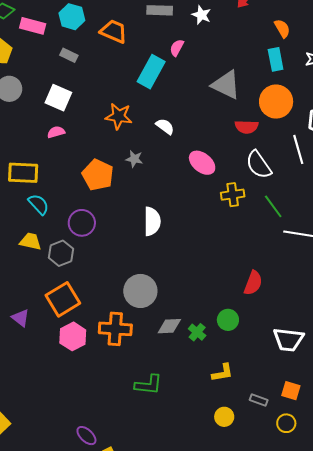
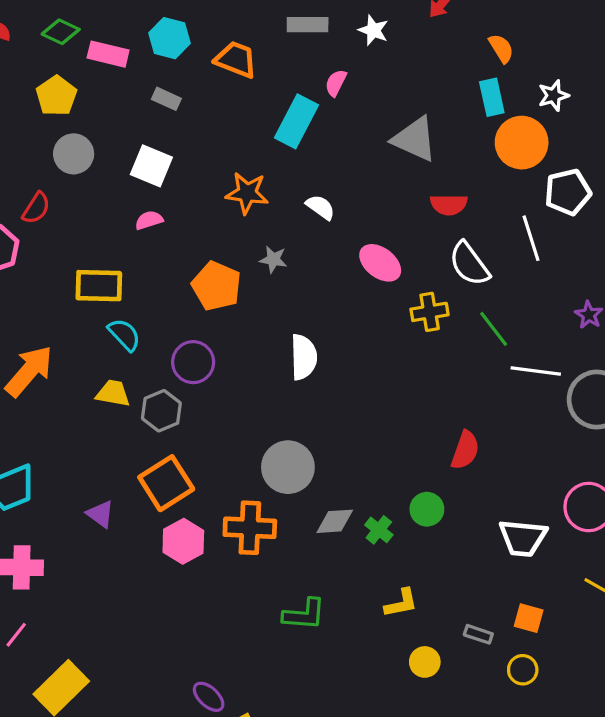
orange circle: (276, 102) -> (522, 143), moved
yellow L-shape: (223, 373) -> (401, 603), moved

